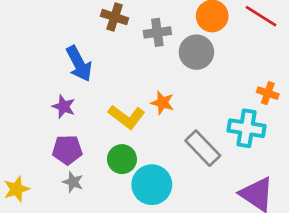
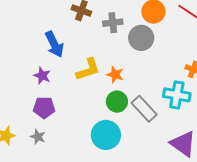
yellow L-shape: (127, 117) -> (88, 69), moved, turned -56
green circle: (122, 159) -> (117, 102), moved
gray star: (73, 182) -> (38, 137), moved

